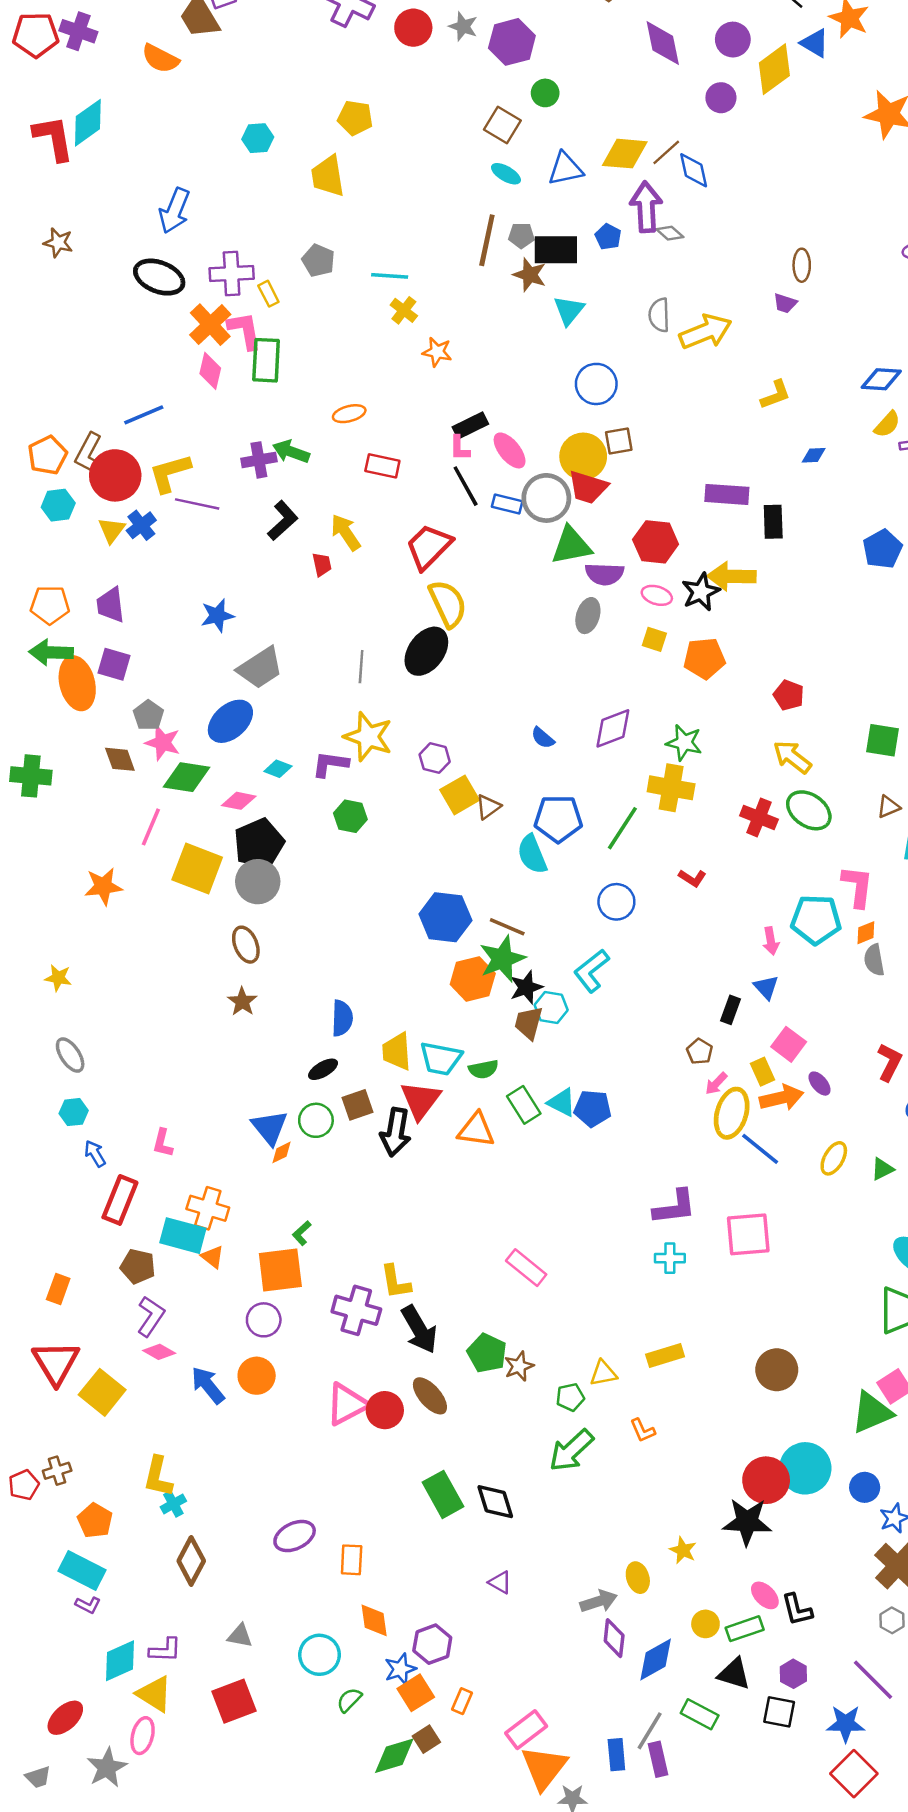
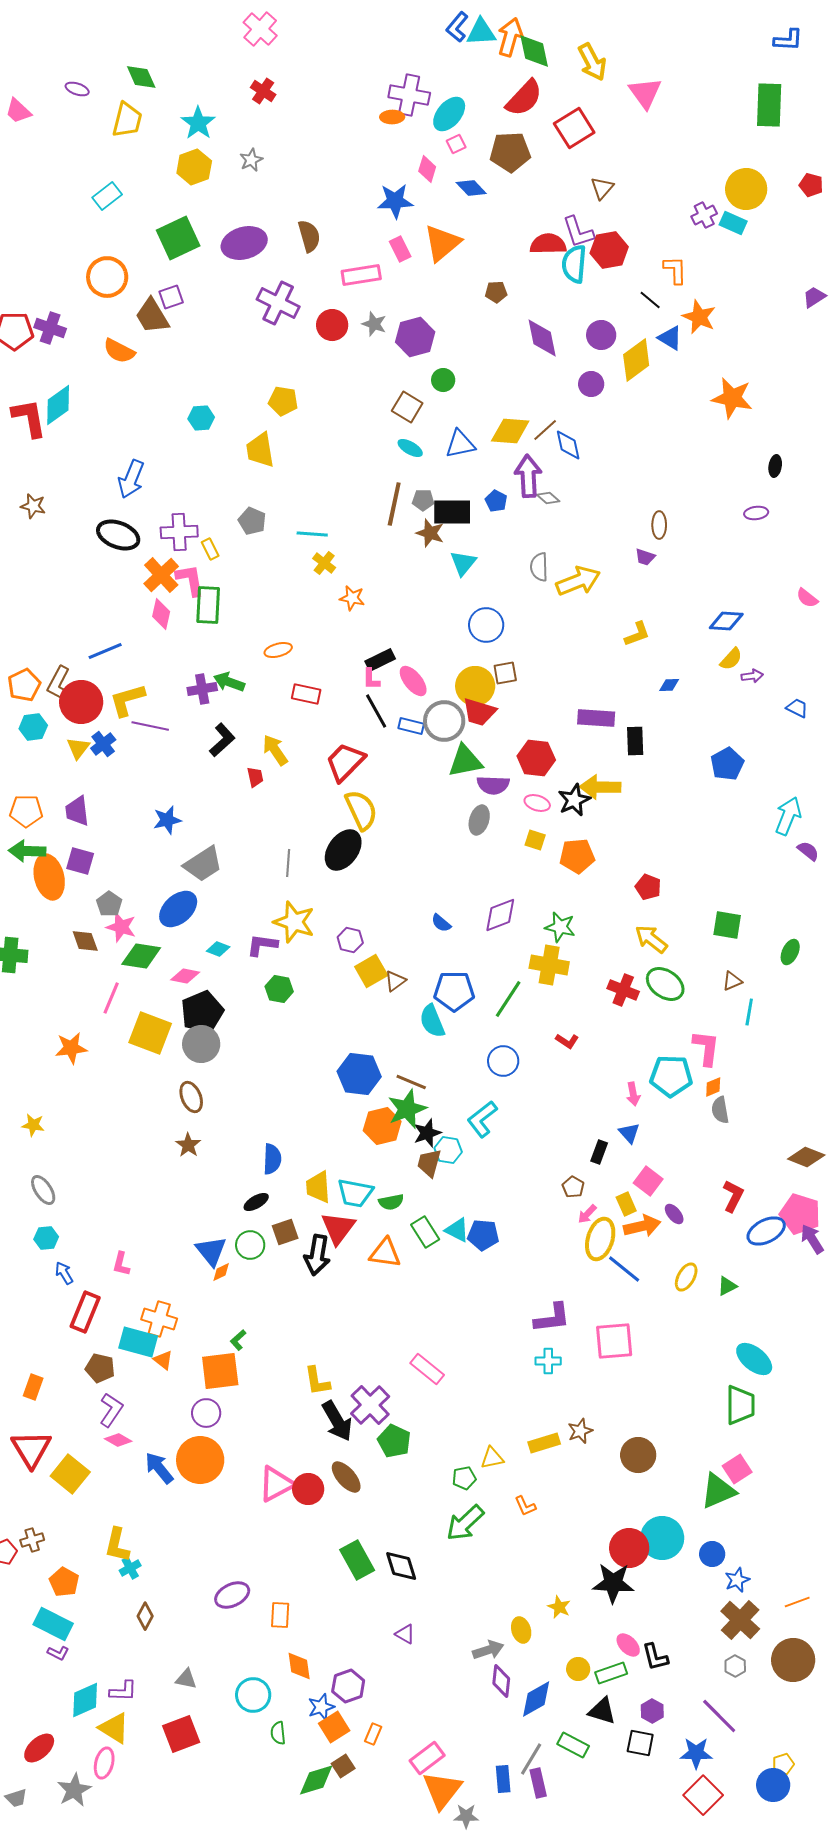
purple cross: (356, 1310) -> (370, 1405), moved, turned 30
brown star: (519, 1366) -> (580, 1431), moved
orange circle: (257, 1376) -> (200, 1460), size x1.5
brown diamond: (191, 1561) -> (145, 1616), size x0.7
green semicircle: (349, 1700) -> (278, 1733), turned -50

